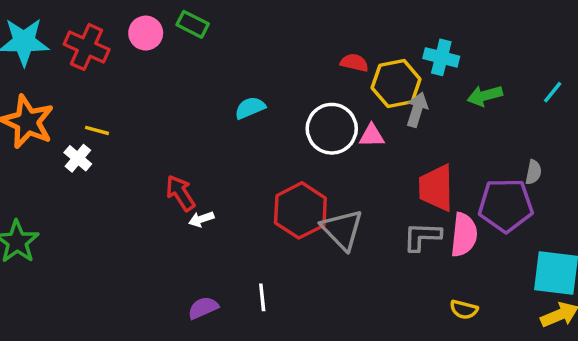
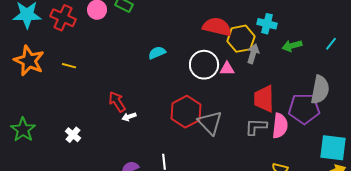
red semicircle: (354, 63) -> (217, 27), size x1.8
white cross: (78, 158) -> (73, 135), moved
gray semicircle: (533, 172) -> (320, 90), size x2.0

